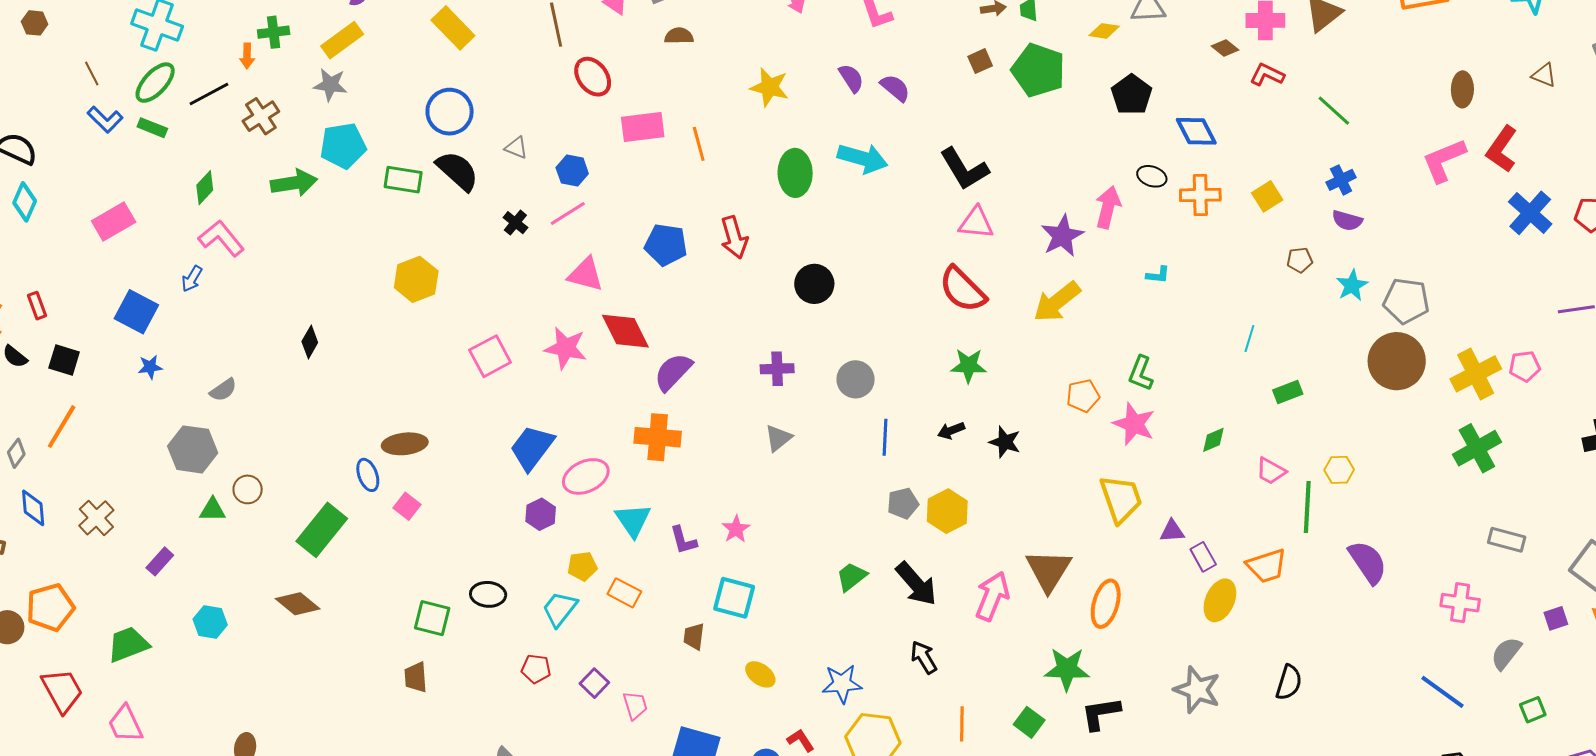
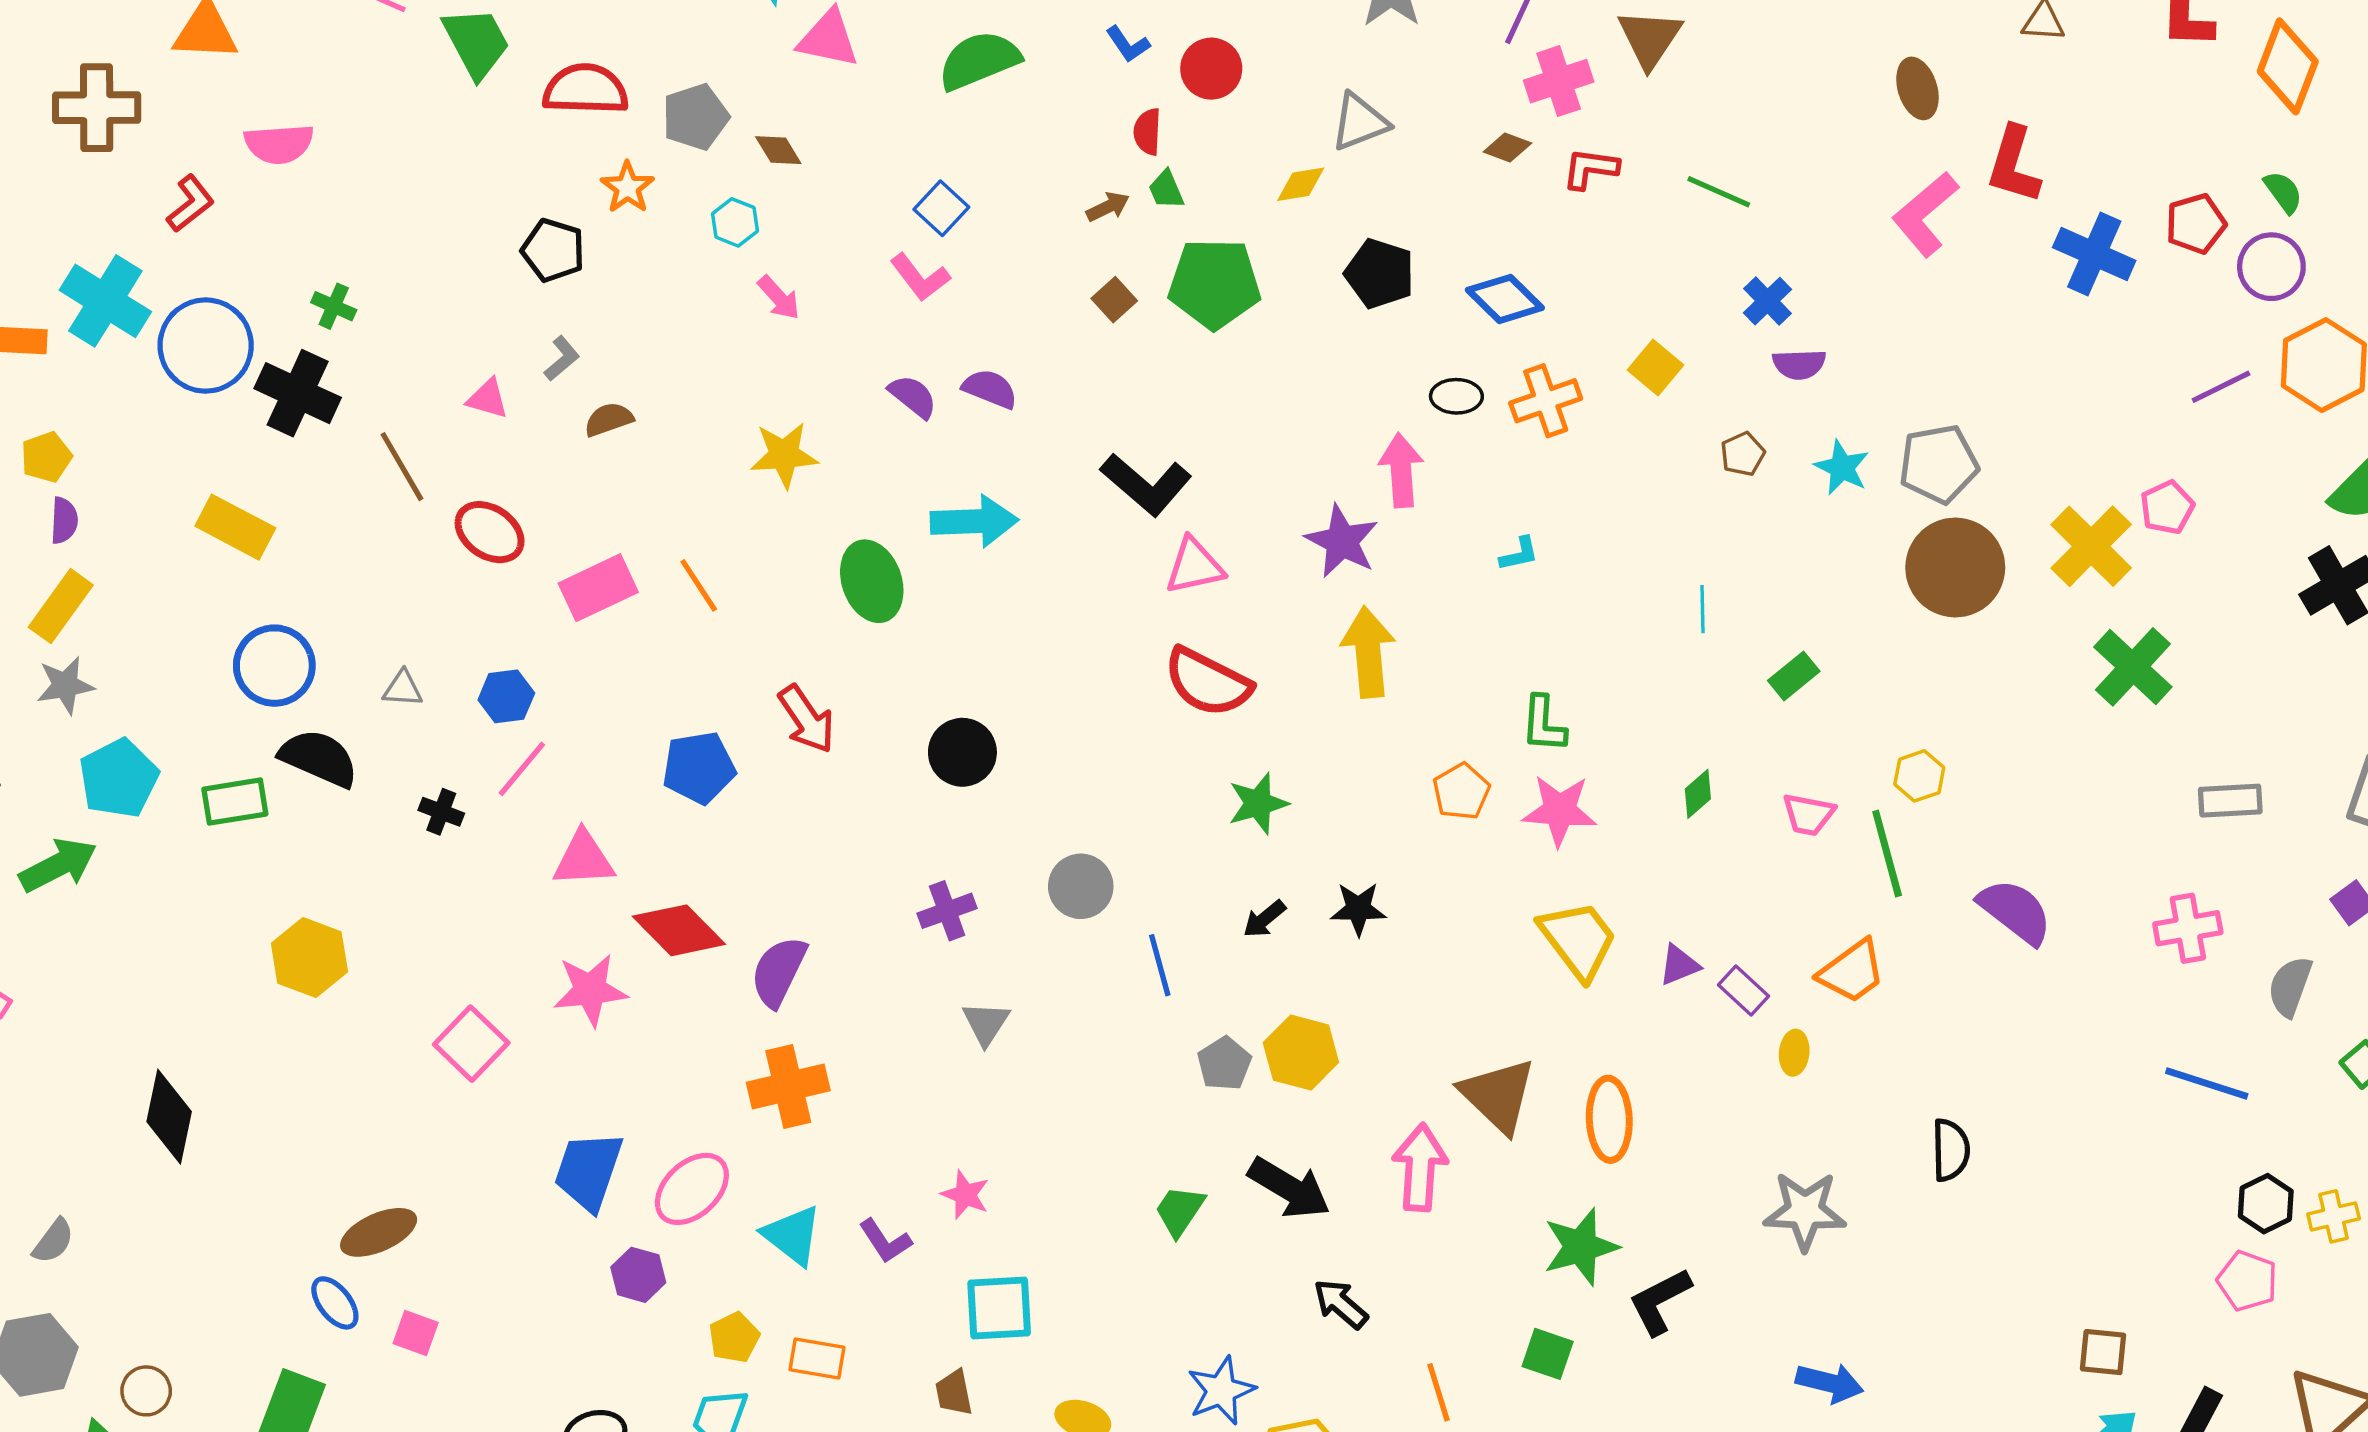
yellow arrow: (1057, 302) -> (1368, 652), turned 141
black diamond: (310, 342) -> (169, 1117), size x1.6
yellow ellipse: (1220, 600) -> (1794, 1053), size x0.6

